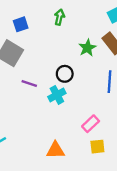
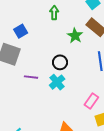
green arrow: (59, 17) -> (54, 13), moved
blue square: (21, 24) -> (21, 31), moved

